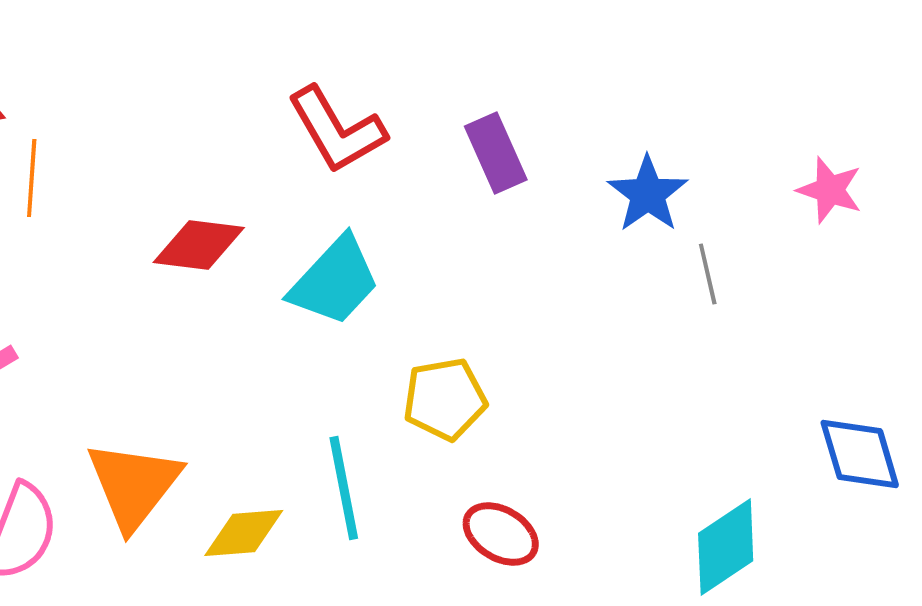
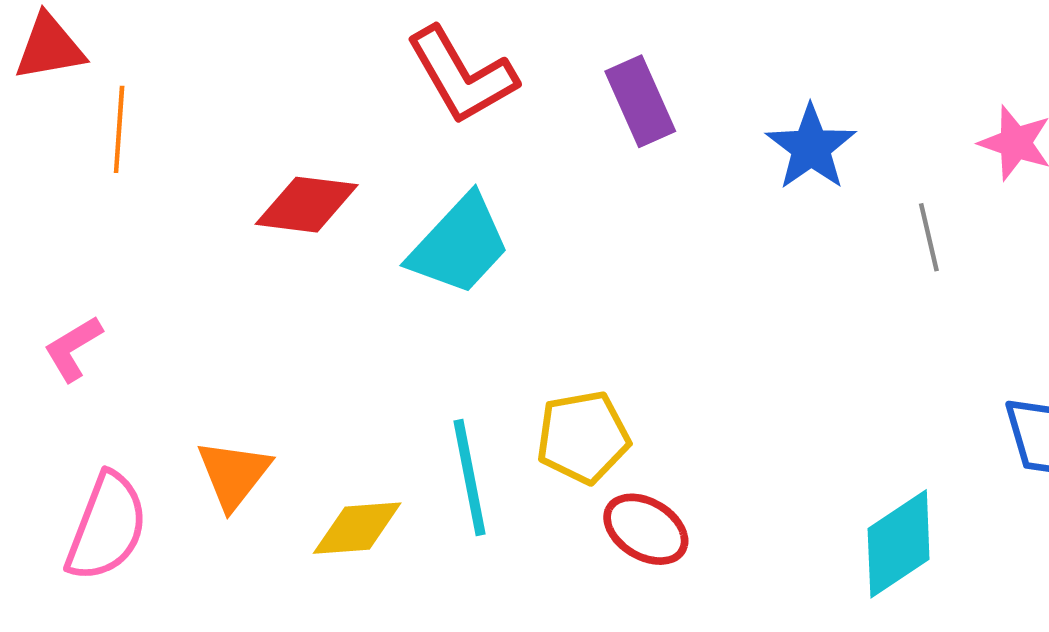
gray line: (708, 274) -> (929, 237), moved
yellow pentagon: (445, 399) -> (583, 437), moved
orange triangle: (134, 485) -> (234, 474), size x0.7

